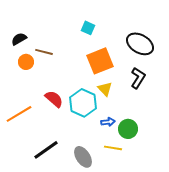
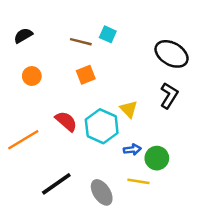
black semicircle: (19, 39) -> (23, 36), moved
brown line: (44, 52) -> (81, 42), moved
orange square: (100, 61) -> (86, 75), moved, size x0.6

